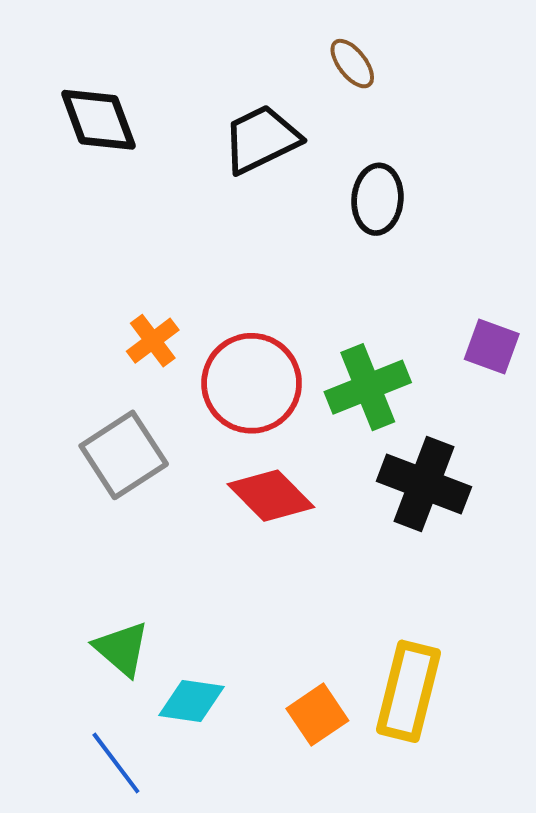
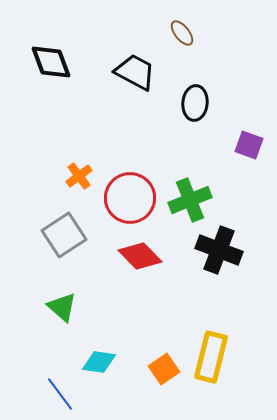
black trapezoid: (261, 139) -> (135, 72), turned 54
purple square: (492, 346) -> (249, 145), moved
green triangle: (122, 649) -> (62, 307), moved

